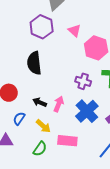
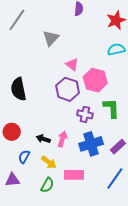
purple hexagon: (42, 27) -> (68, 89), moved
black semicircle: (34, 63) -> (18, 89), moved
blue cross: (87, 111) -> (91, 144), turned 30

